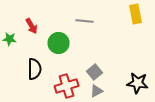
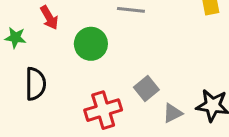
black semicircle: (35, 69) -> (35, 84), moved
gray triangle: (97, 91) -> (173, 113), moved

